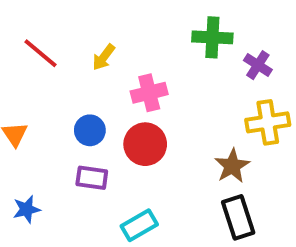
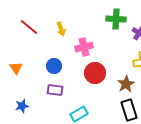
yellow arrow: (104, 57) -> (61, 29), turned -56
red circle: (145, 144) -> (95, 73), moved

